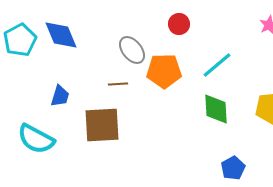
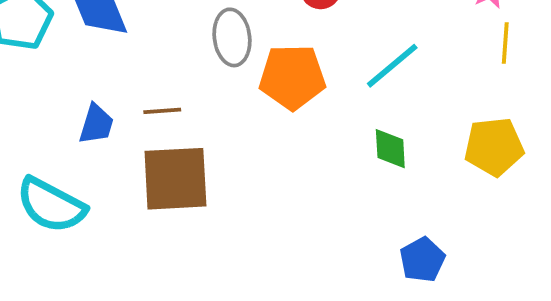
gray ellipse: (132, 50) -> (232, 37), turned 32
brown line: (118, 84) -> (162, 111), moved
green diamond: (216, 109) -> (390, 149), size x0.7

